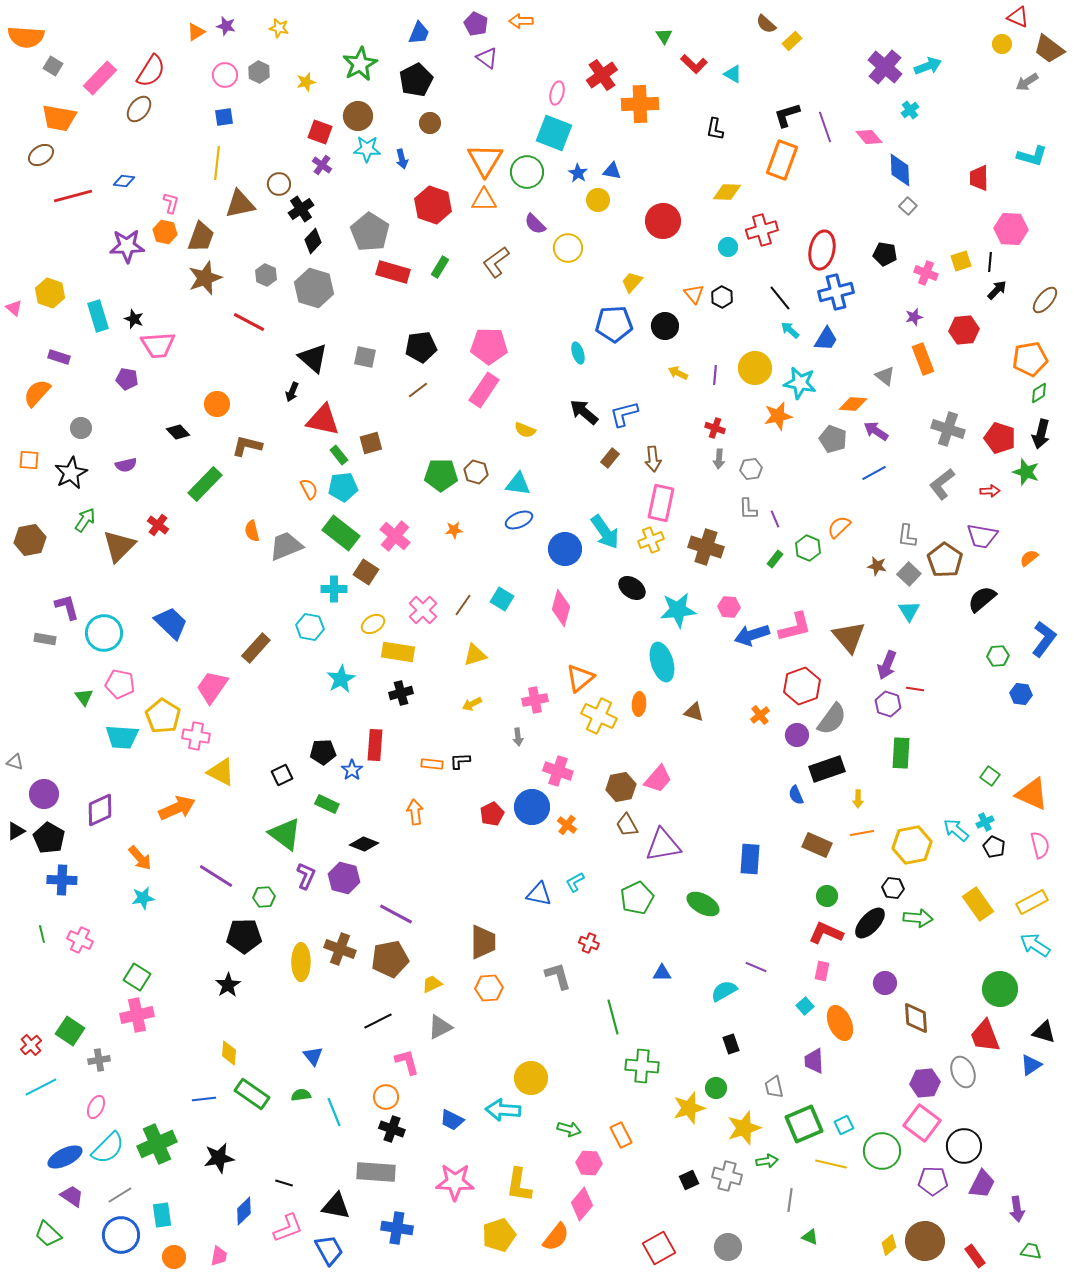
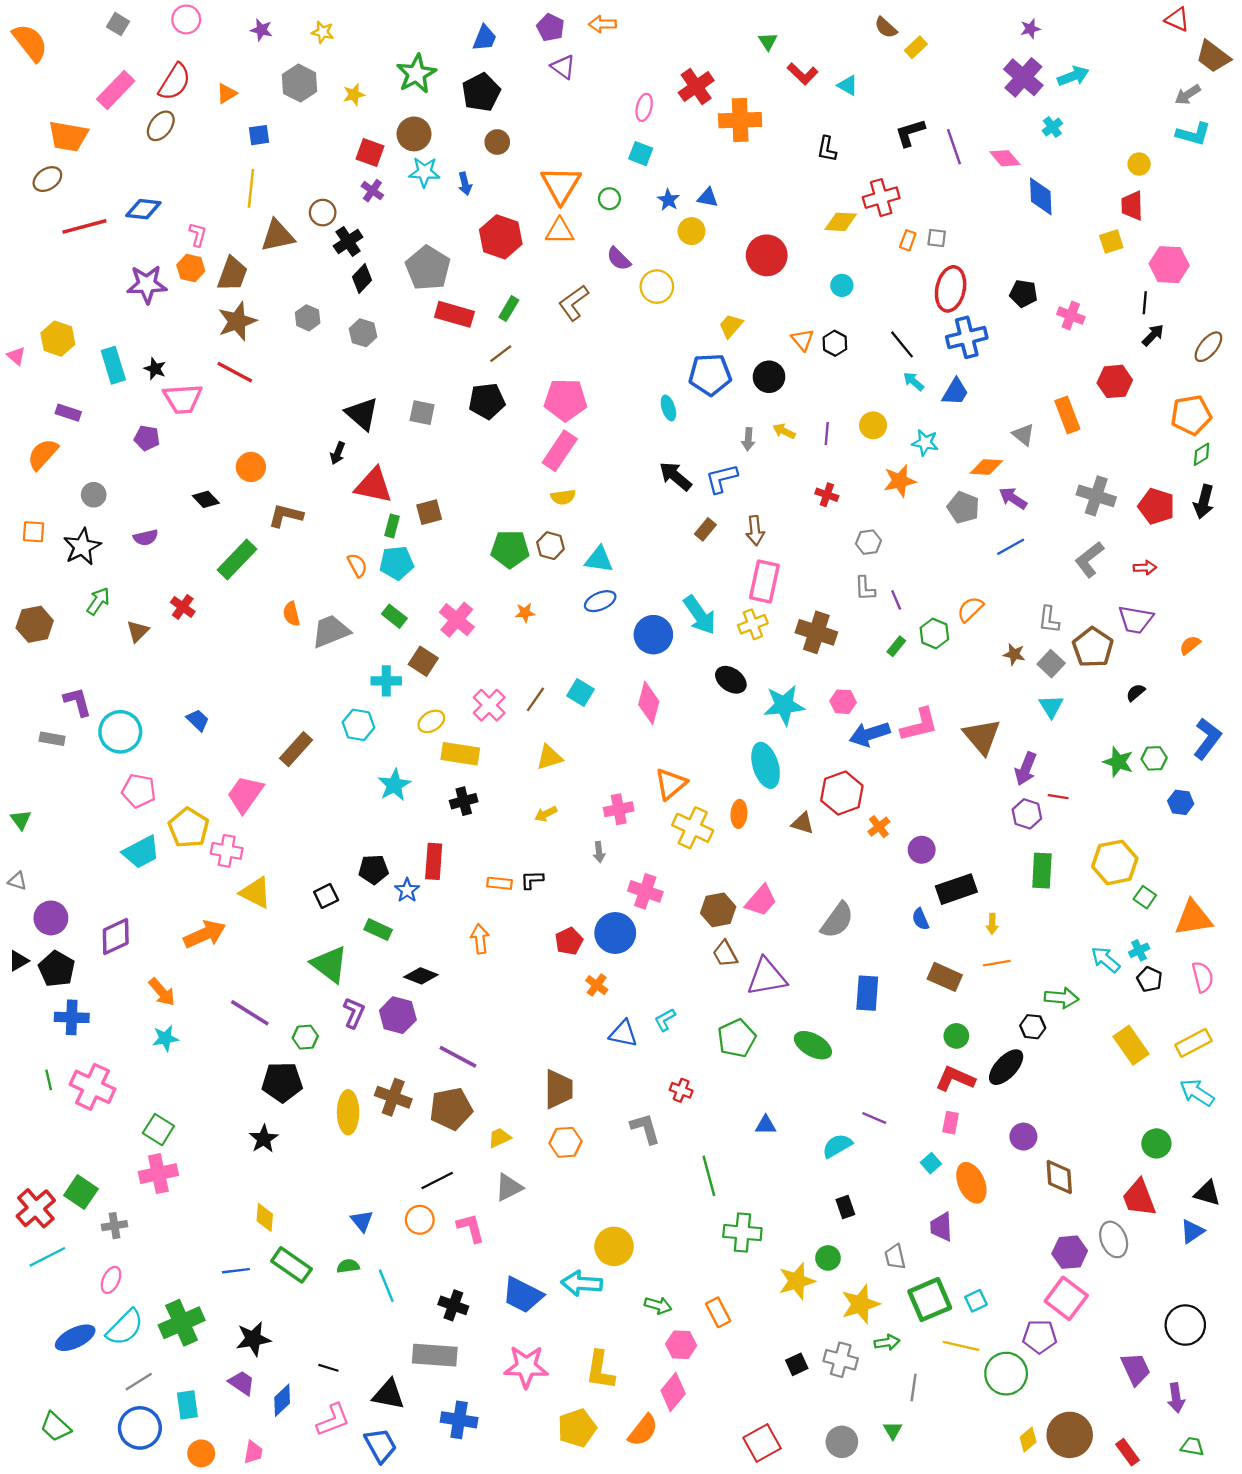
orange triangle: (196, 32) -> (227, 93), moved
orange semicircle: (26, 37) -> (30, 43), turned -132
yellow circle: (1002, 44) -> (1139, 164), moved
gray square: (53, 66) -> (118, 24), moved
gray hexagon: (259, 72) -> (300, 83), size x1.4
pink circle: (225, 75) -> (186, 19), moved
cyan square: (554, 133) -> (641, 154), size x0.6
cyan L-shape: (1032, 156) -> (1193, 134), moved
orange rectangle: (782, 160) -> (908, 240), moved, size x0.5
green circle: (527, 172) -> (609, 199), size x0.6
blue diamond: (124, 181) -> (143, 209), size x1.4
gray square: (908, 206) -> (937, 238), moved, turned -36
red cross: (762, 230) -> (881, 198), moved
yellow square: (961, 261) -> (1111, 241), moved
gray hexagon: (314, 288) -> (363, 333), size x0.6
purple star: (914, 317) -> (1030, 29), moved
red line: (249, 322) -> (235, 372), moved
yellow circle: (755, 368) -> (873, 425), size x0.7
cyan star: (800, 383) -> (925, 443), size x0.7
brown line: (418, 390) -> (501, 354), moved
yellow semicircle: (525, 430) -> (563, 497), moved, turned -30
green rectangle: (339, 455) -> (392, 526), turned 54
gray arrow: (719, 459) -> (748, 439), moved
green star: (1026, 472) -> (1118, 762), moved
green rectangle: (341, 533) -> (394, 616), size x0.6
brown triangle: (119, 546) -> (138, 631), size x0.6
black semicircle: (982, 599) -> (1136, 692), size x0.6
blue trapezoid: (171, 623) -> (198, 720), size x0.6
red hexagon: (802, 686) -> (842, 793), moved
green triangle: (84, 697) -> (21, 820), moved
gray semicircle: (832, 719) -> (837, 920), moved
cyan trapezoid: (122, 737) -> (141, 852), turned -32
orange triangle: (1032, 794) -> (1193, 918), turned -33
orange cross: (567, 825) -> (597, 985), moved
yellow hexagon: (912, 845) -> (1115, 862), moved
green arrow: (918, 918) -> (1062, 998), moved
pink cross: (80, 940) -> (93, 1087), size x1.5
green circle: (1000, 989) -> (1156, 1143), size x0.7
red cross: (31, 1045) -> (36, 1208), size x1.6
orange circle: (386, 1097) -> (420, 1220), moved
blue trapezoid: (452, 1120) -> (523, 1295), size x1.5
black circle: (964, 1146) -> (1185, 1325), moved
green circle: (882, 1151) -> (1006, 1374), moved
purple pentagon: (933, 1181) -> (1040, 1337), moved
purple trapezoid: (982, 1184) -> (1136, 1369), turned -52
purple trapezoid: (72, 1196) -> (242, 1383), moved
green triangle: (810, 1237) -> (893, 1430), moved, turned 36

